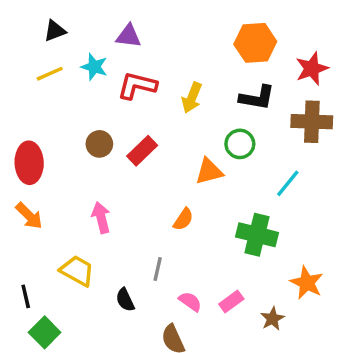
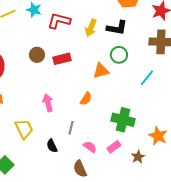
black L-shape: (257, 98) -> (117, 28), moved
red rectangle: (142, 151) -> (62, 59), turned 30
pink arrow: (101, 218) -> (48, 103), moved
green cross: (257, 235) -> (123, 120), moved
yellow trapezoid: (77, 271) -> (24, 129), turned 35

